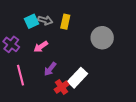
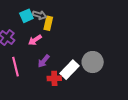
yellow rectangle: (65, 22) -> (48, 23), moved
gray circle: (102, 38) -> (93, 62), moved
red cross: (62, 87) -> (54, 78), turned 32

